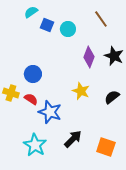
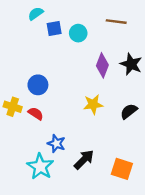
brown line: (101, 19) -> (116, 22), turned -48
blue square: (47, 25) -> (54, 29), turned -32
yellow star: (81, 91) -> (93, 104), turned -30
blue star: (50, 112) -> (56, 143), moved, size x0.7

